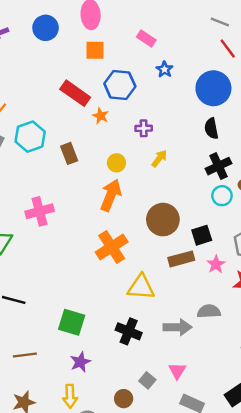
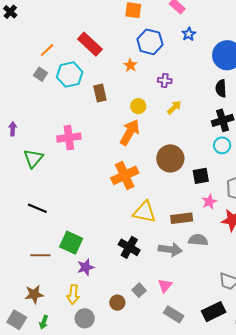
red rectangle: (75, 93) -> (90, 44), moved
brown rectangle: (181, 259) -> (182, 218), moved
green square: (72, 322) -> (71, 243), moved

